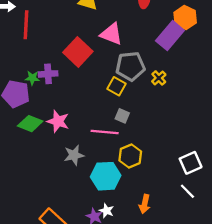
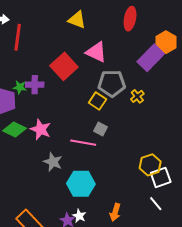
gray star: (74, 155) -> (53, 162), turned 30
yellow hexagon: (130, 156) -> (150, 165), moved

